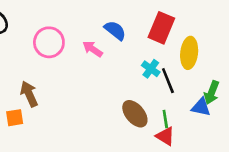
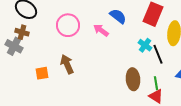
brown arrow: (29, 94) -> (67, 64), moved
brown ellipse: (135, 114) -> (133, 79), turned 35
orange square: (15, 118) -> (42, 73), moved

